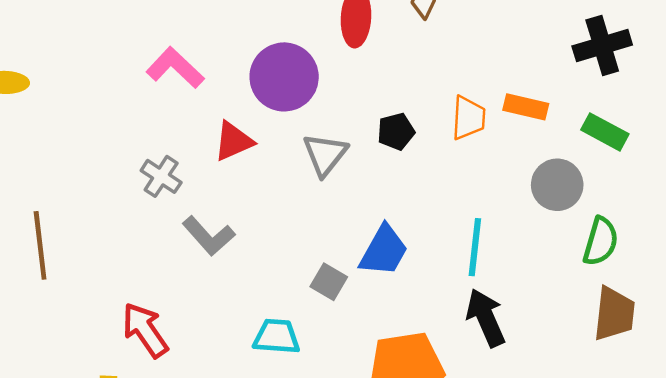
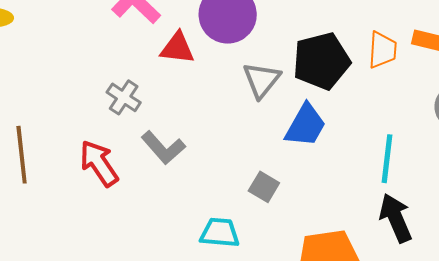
black pentagon: (396, 131) -> (321, 61), size x1.8
red triangle: (233, 141) -> (177, 48), moved, turned 30
blue trapezoid: (384, 251) -> (306, 125), moved
red arrow: (145, 330) -> (99, 163), moved

